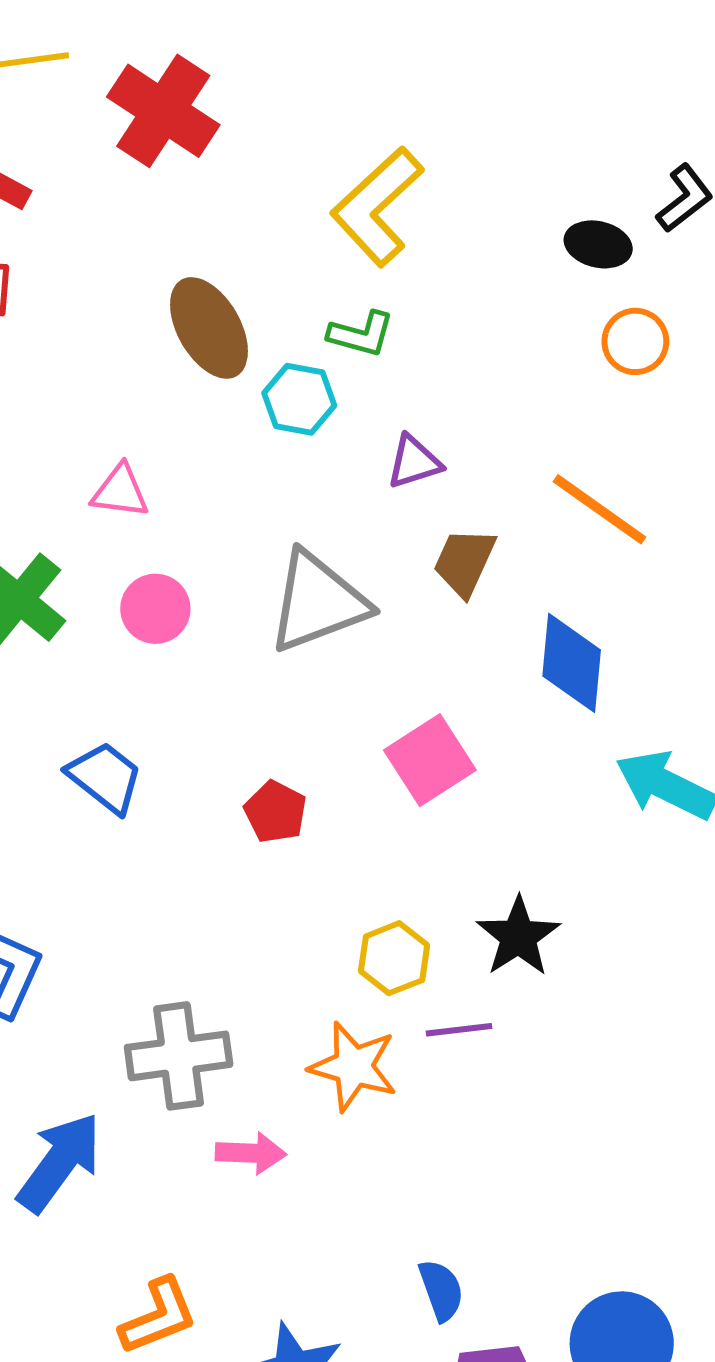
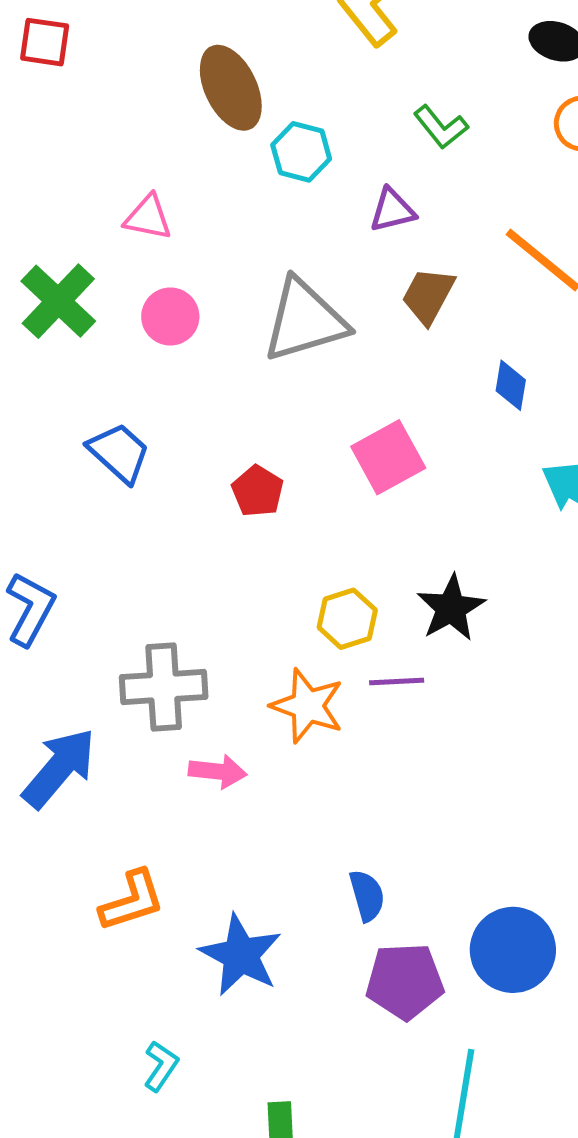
green L-shape: (361, 334) -> (441, 127), moved, turned 32
blue diamond: (572, 663) -> (511, 385), size x0.6

